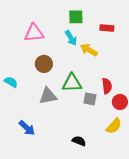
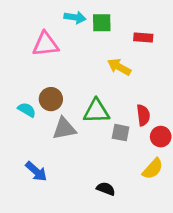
cyan arrow: (71, 38) -> (75, 17), moved, turned -49
brown circle: (44, 64) -> (51, 99), moved
cyan semicircle: (11, 82) -> (27, 110), moved

